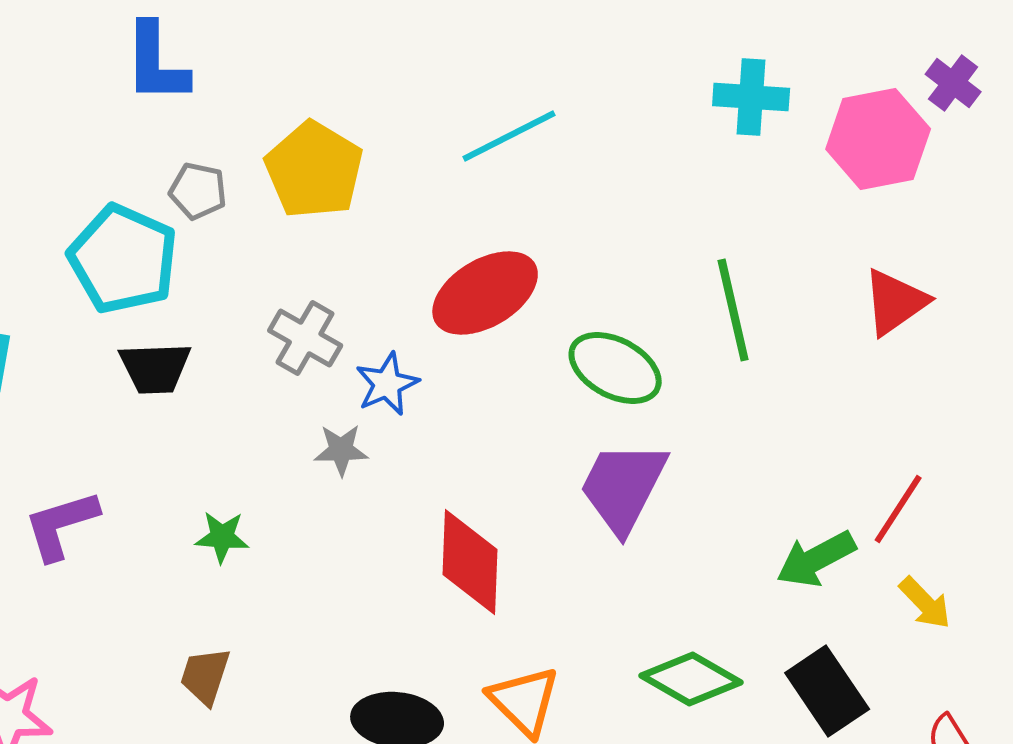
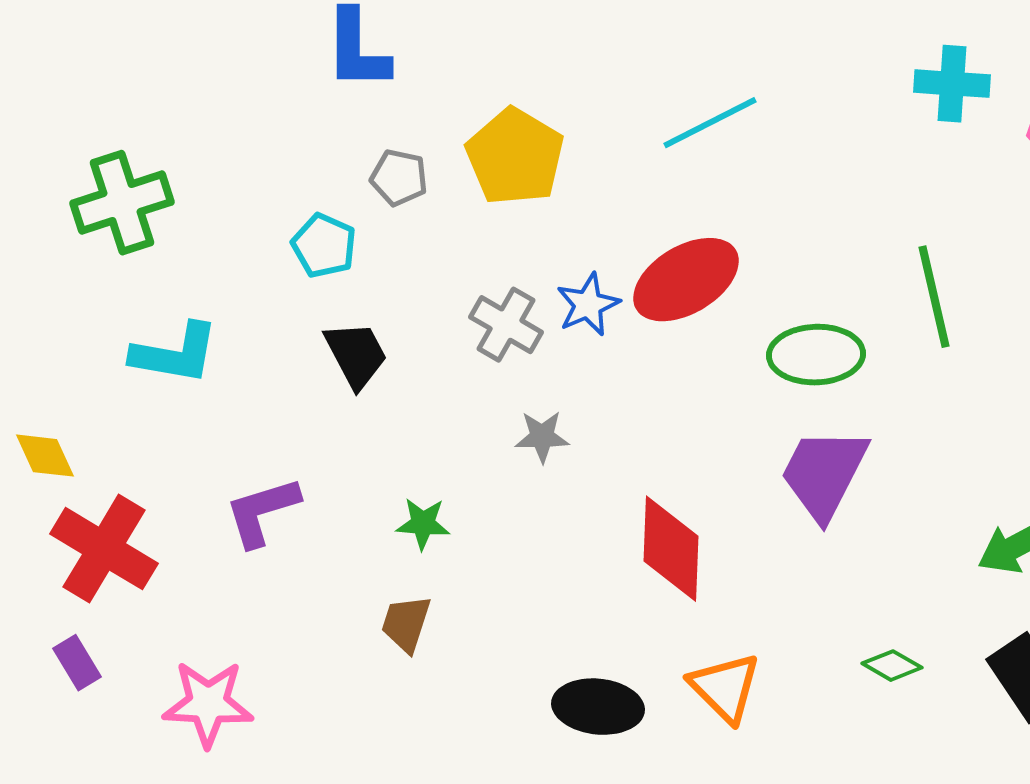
cyan pentagon: (123, 259) -> (324, 246), size x0.6
black trapezoid: (155, 368) -> (356, 355), turned -116
green ellipse: (615, 368) -> (816, 355), turned -30
blue star: (387, 384) -> (588, 305), moved
brown trapezoid: (205, 676) -> (406, 624), moved
green diamond: (691, 679) -> (892, 666), size x0.6

